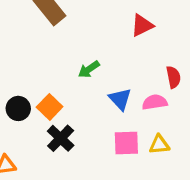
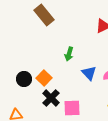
green arrow: (89, 69) -> (69, 54), turned -40
pink square: (126, 143) -> (72, 108), moved

